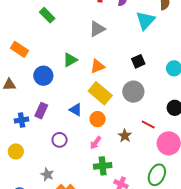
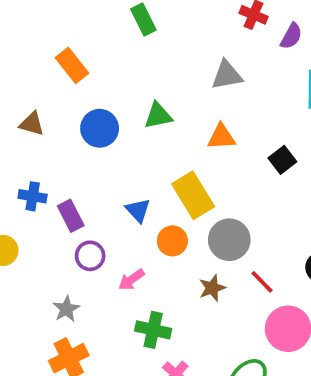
black square: (138, 61) -> (282, 160), turned -32
orange triangle: (98, 66) -> (221, 137), moved
gray circle: (133, 92) -> (229, 240), moved
purple rectangle: (41, 111) -> (71, 216), moved, turned -70
pink arrow: (96, 143) -> (131, 280), moved
gray star: (47, 174) -> (66, 309), moved

